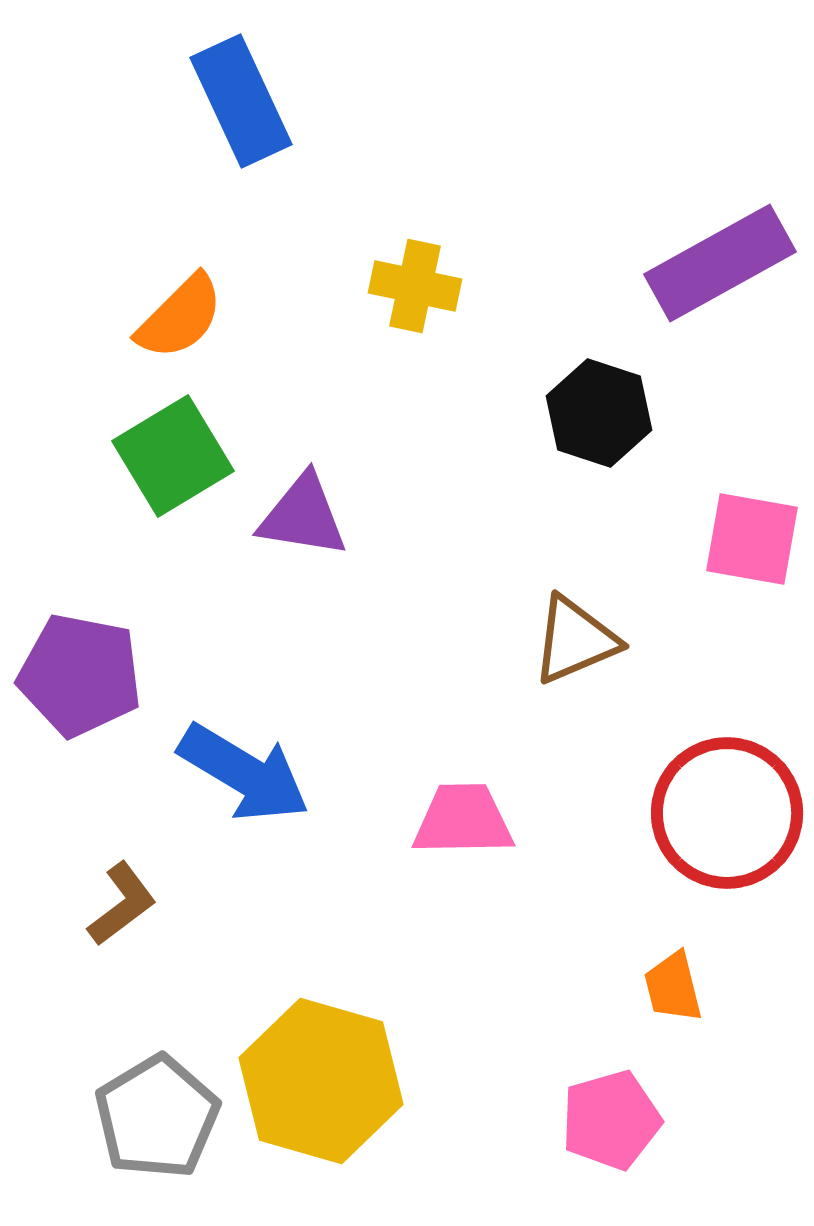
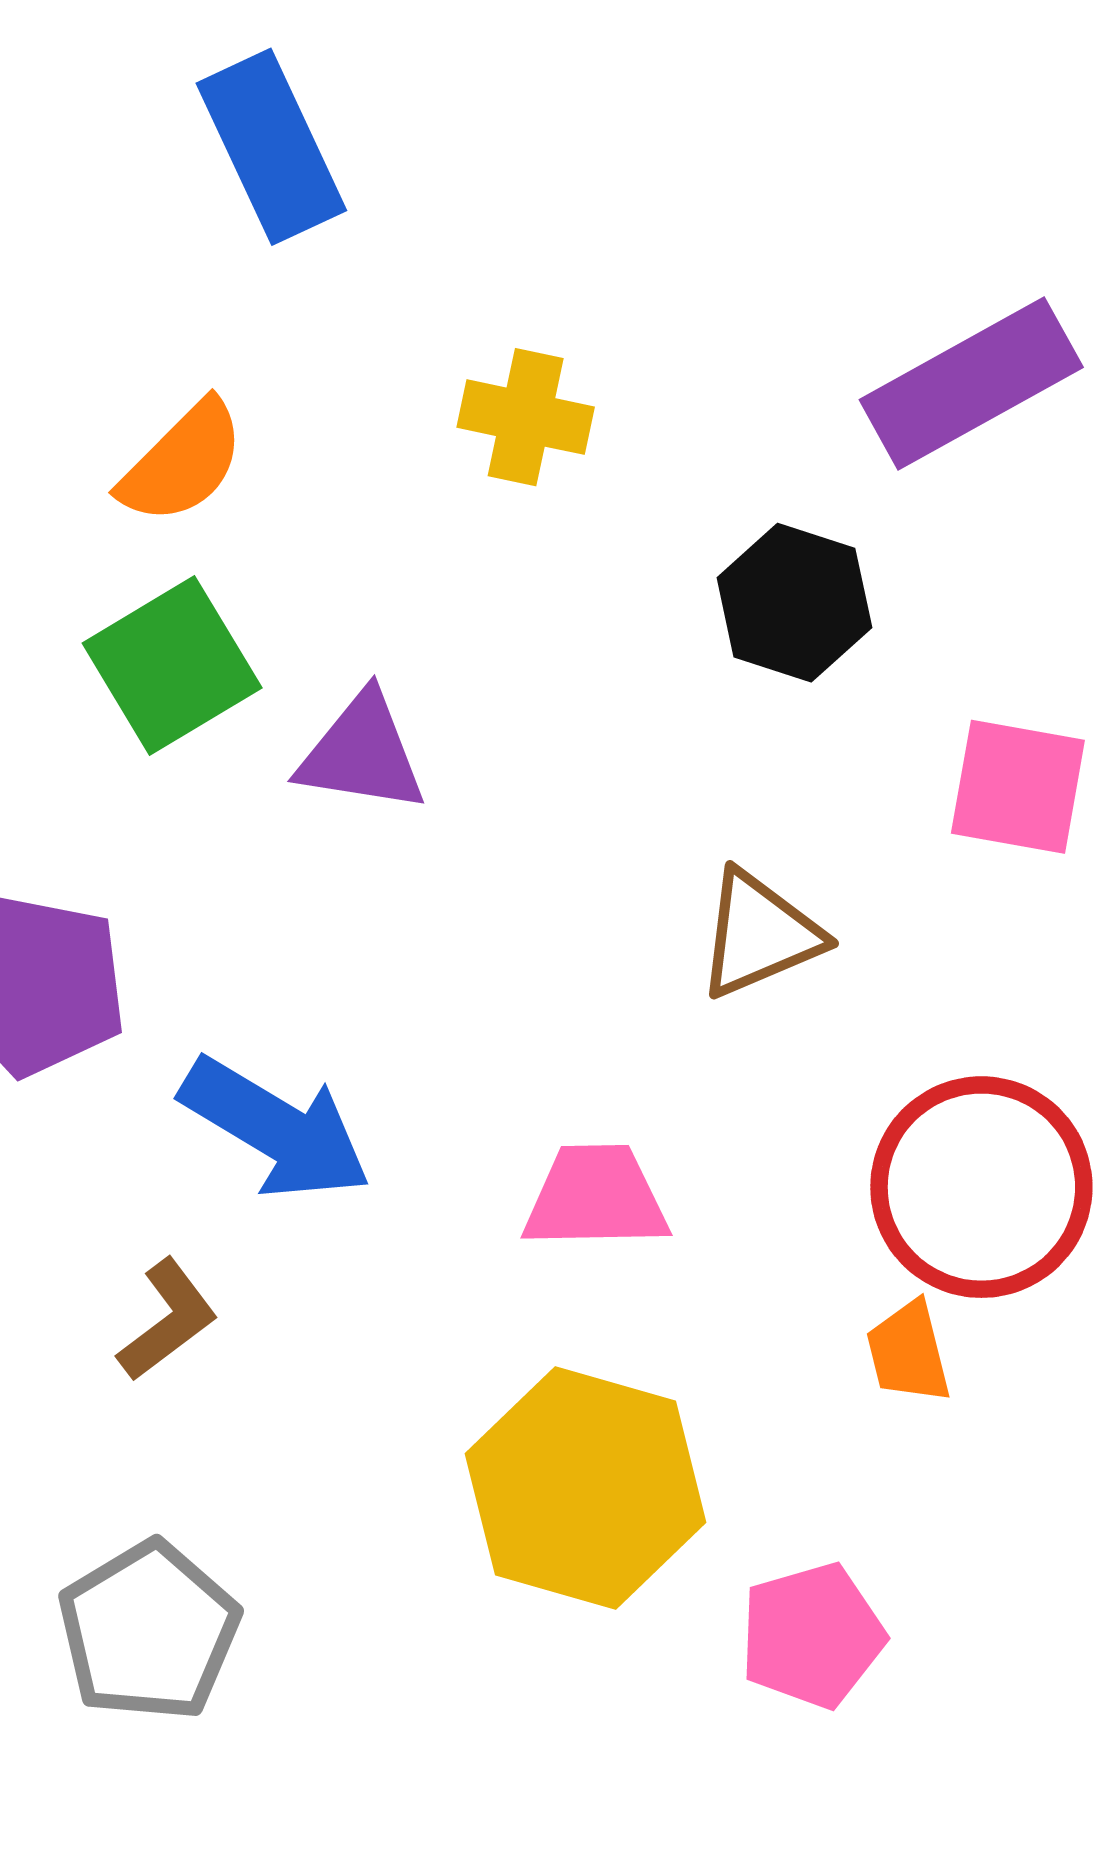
brown L-shape: (122, 904) -> (168, 1320), moved
orange trapezoid: (673, 987) -> (908, 1352), moved
yellow hexagon: (321, 1081) -> (586, 1488), moved

